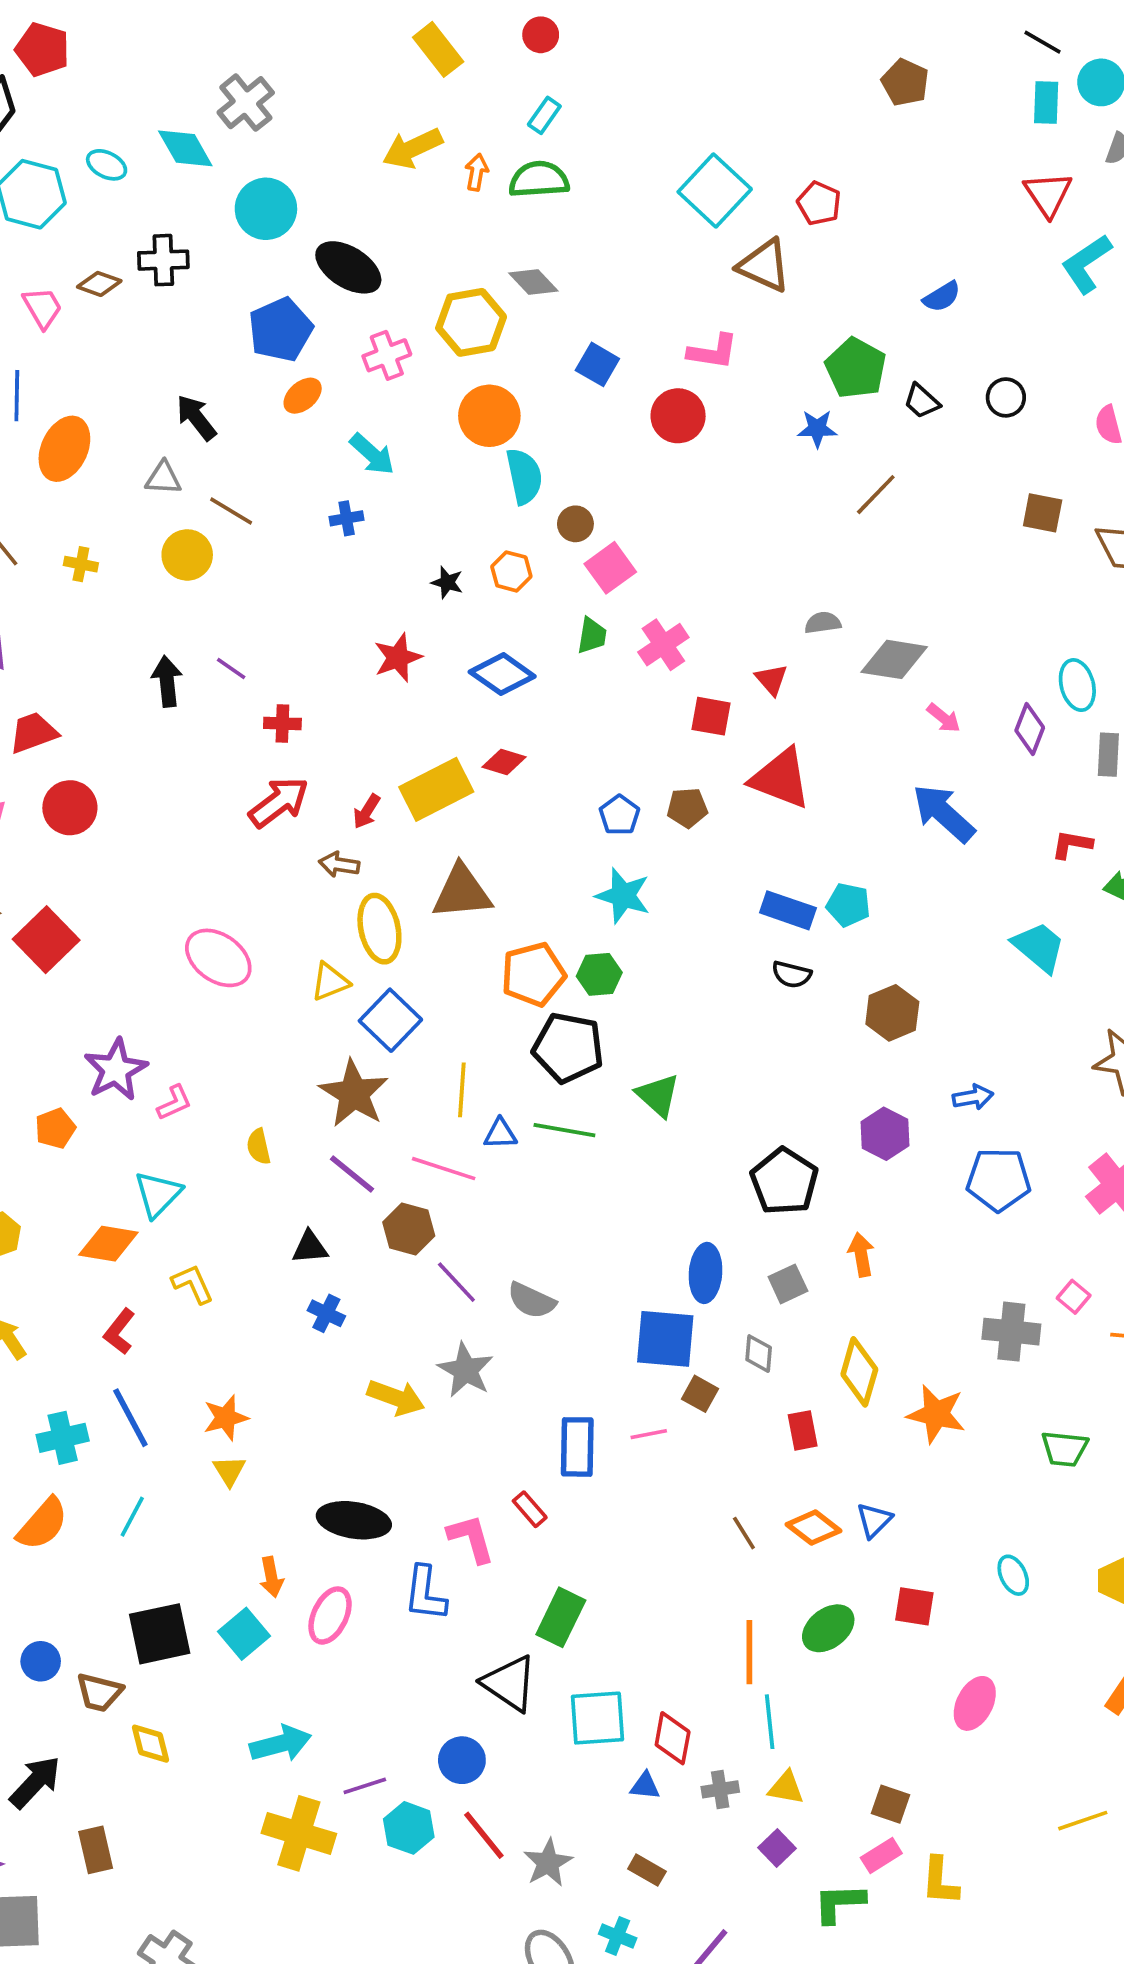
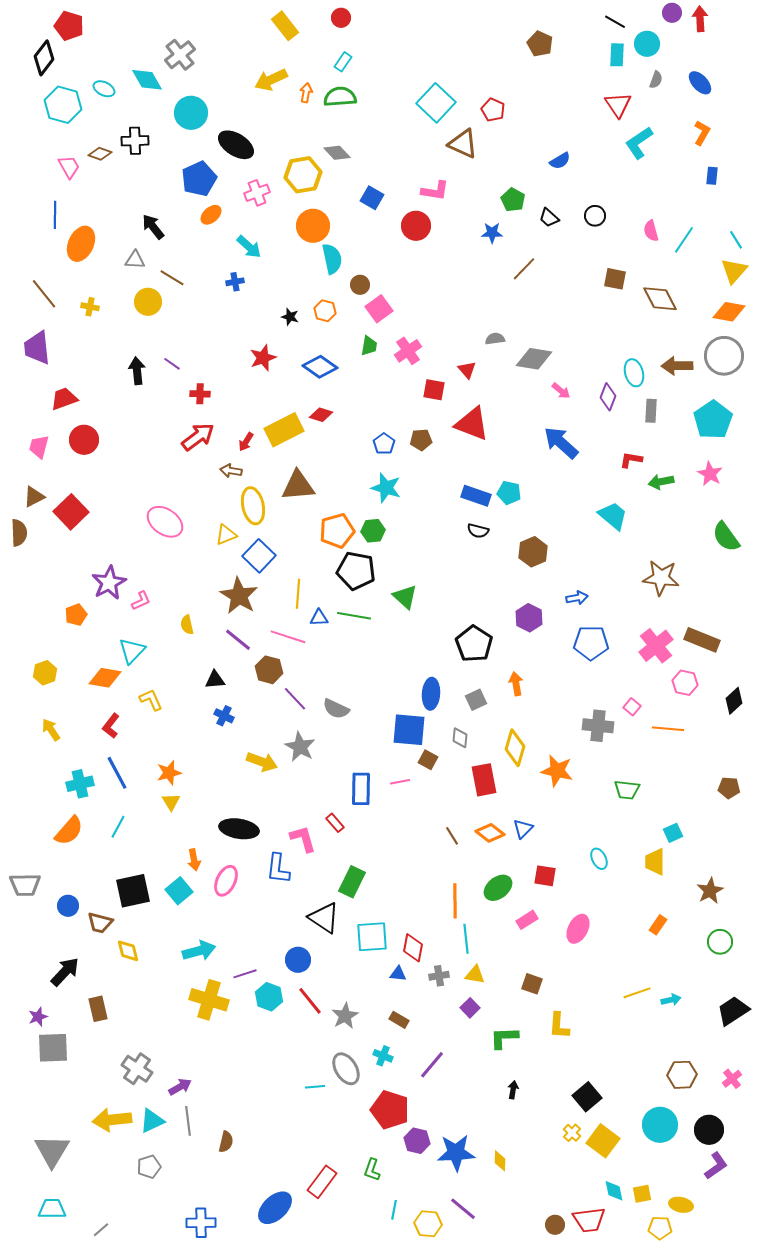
green pentagon: (856, 368) -> (513, 200), size x0.7
red rectangle: (803, 1430) -> (484, 780), size x1.5
pink rectangle: (881, 1855) -> (527, 920), moved

